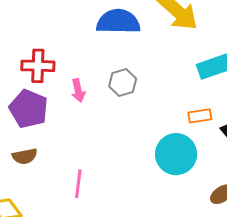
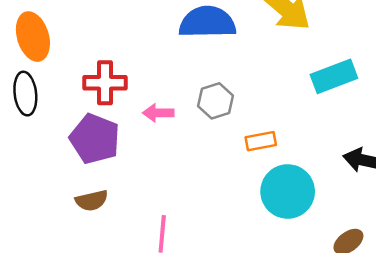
pink arrow: (78, 90) -> (158, 113), turned 105
orange rectangle: (200, 116) -> (261, 141), moved

